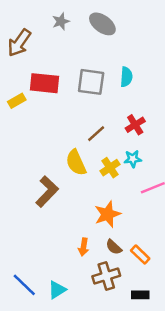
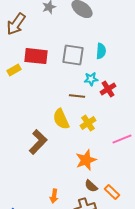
brown line: (96, 134) -> (77, 96), turned 49
cyan star: (133, 159) -> (91, 79), moved
orange arrow: (84, 247) -> (54, 196), moved

